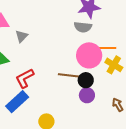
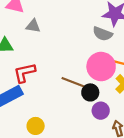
gray triangle: (22, 36) -> (33, 26), turned 40
purple circle: (87, 95) -> (101, 111), moved

